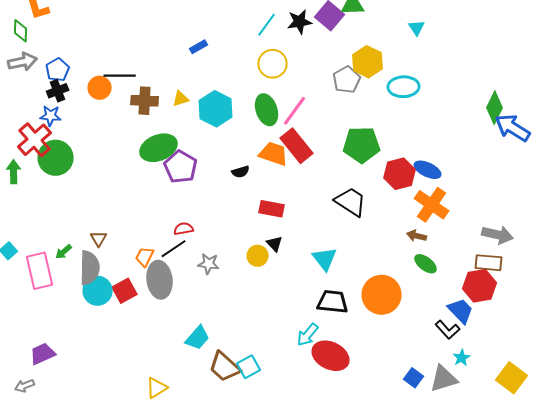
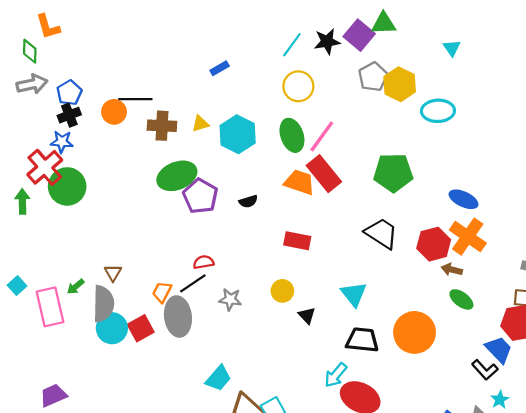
gray pentagon: (347, 80) -> (373, 77), moved
black semicircle: (241, 172) -> (248, 201), moved
red hexagon: (400, 174) -> (434, 244), moved
black triangle: (275, 244) -> (307, 315), moved

